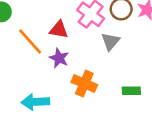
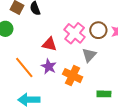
orange line: (30, 41) -> (24, 67), moved
orange cross: (84, 83) -> (73, 76), moved

